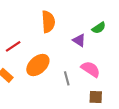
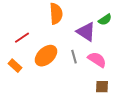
purple triangle: (79, 40) -> (86, 32), size x1.5
gray line: (67, 78) -> (74, 57), moved

